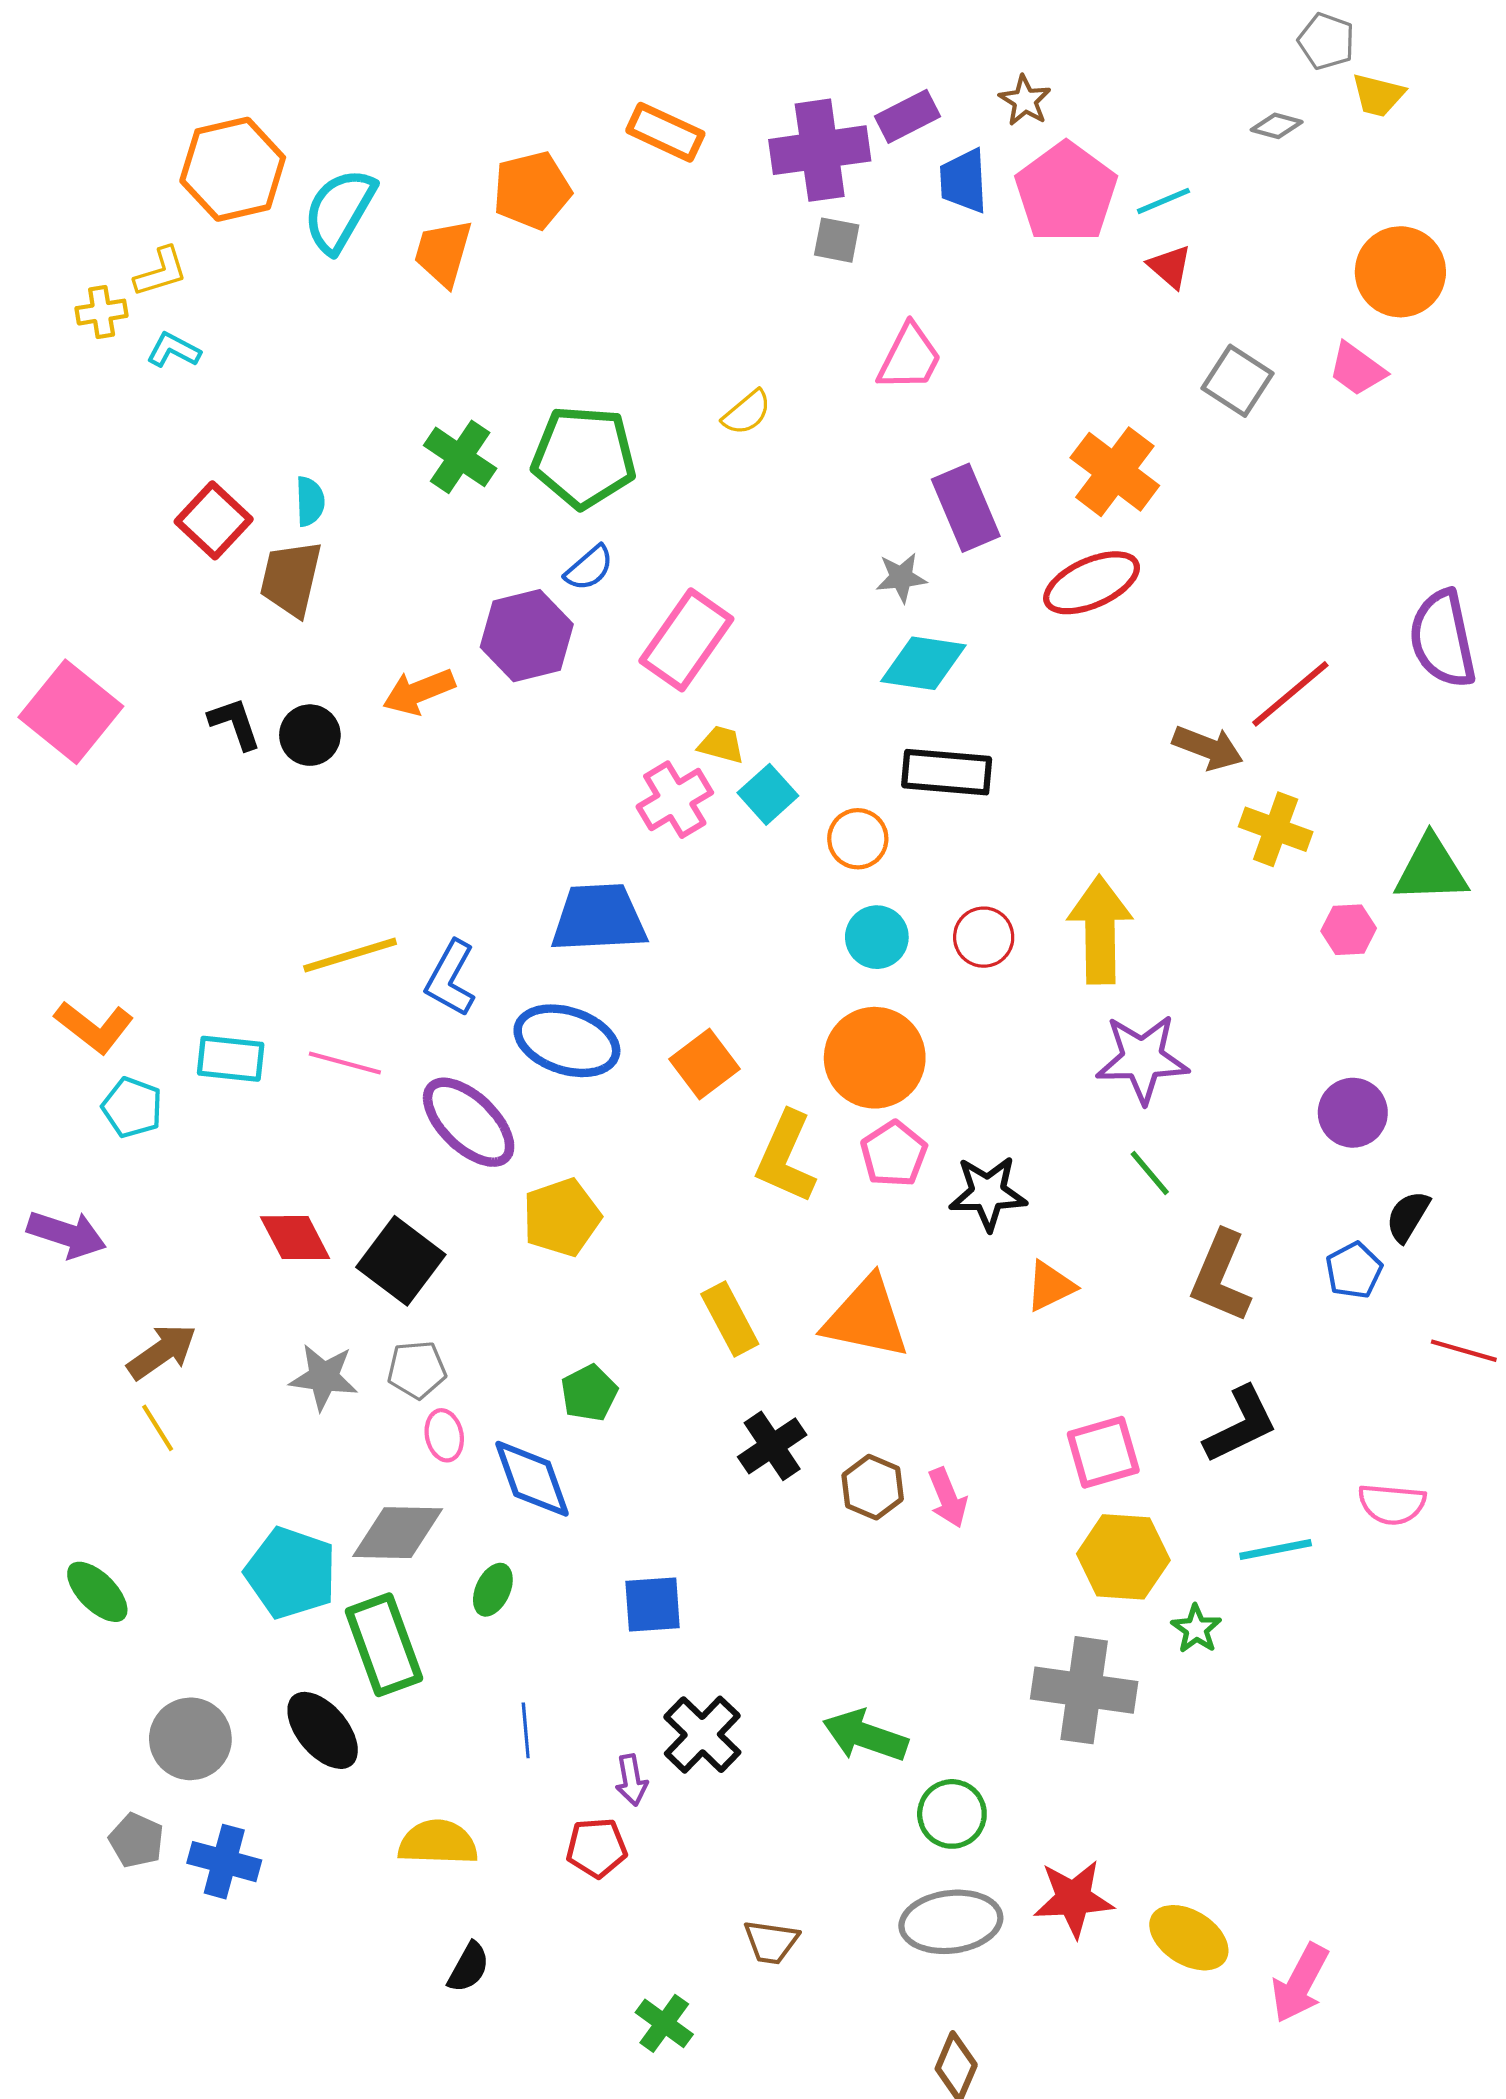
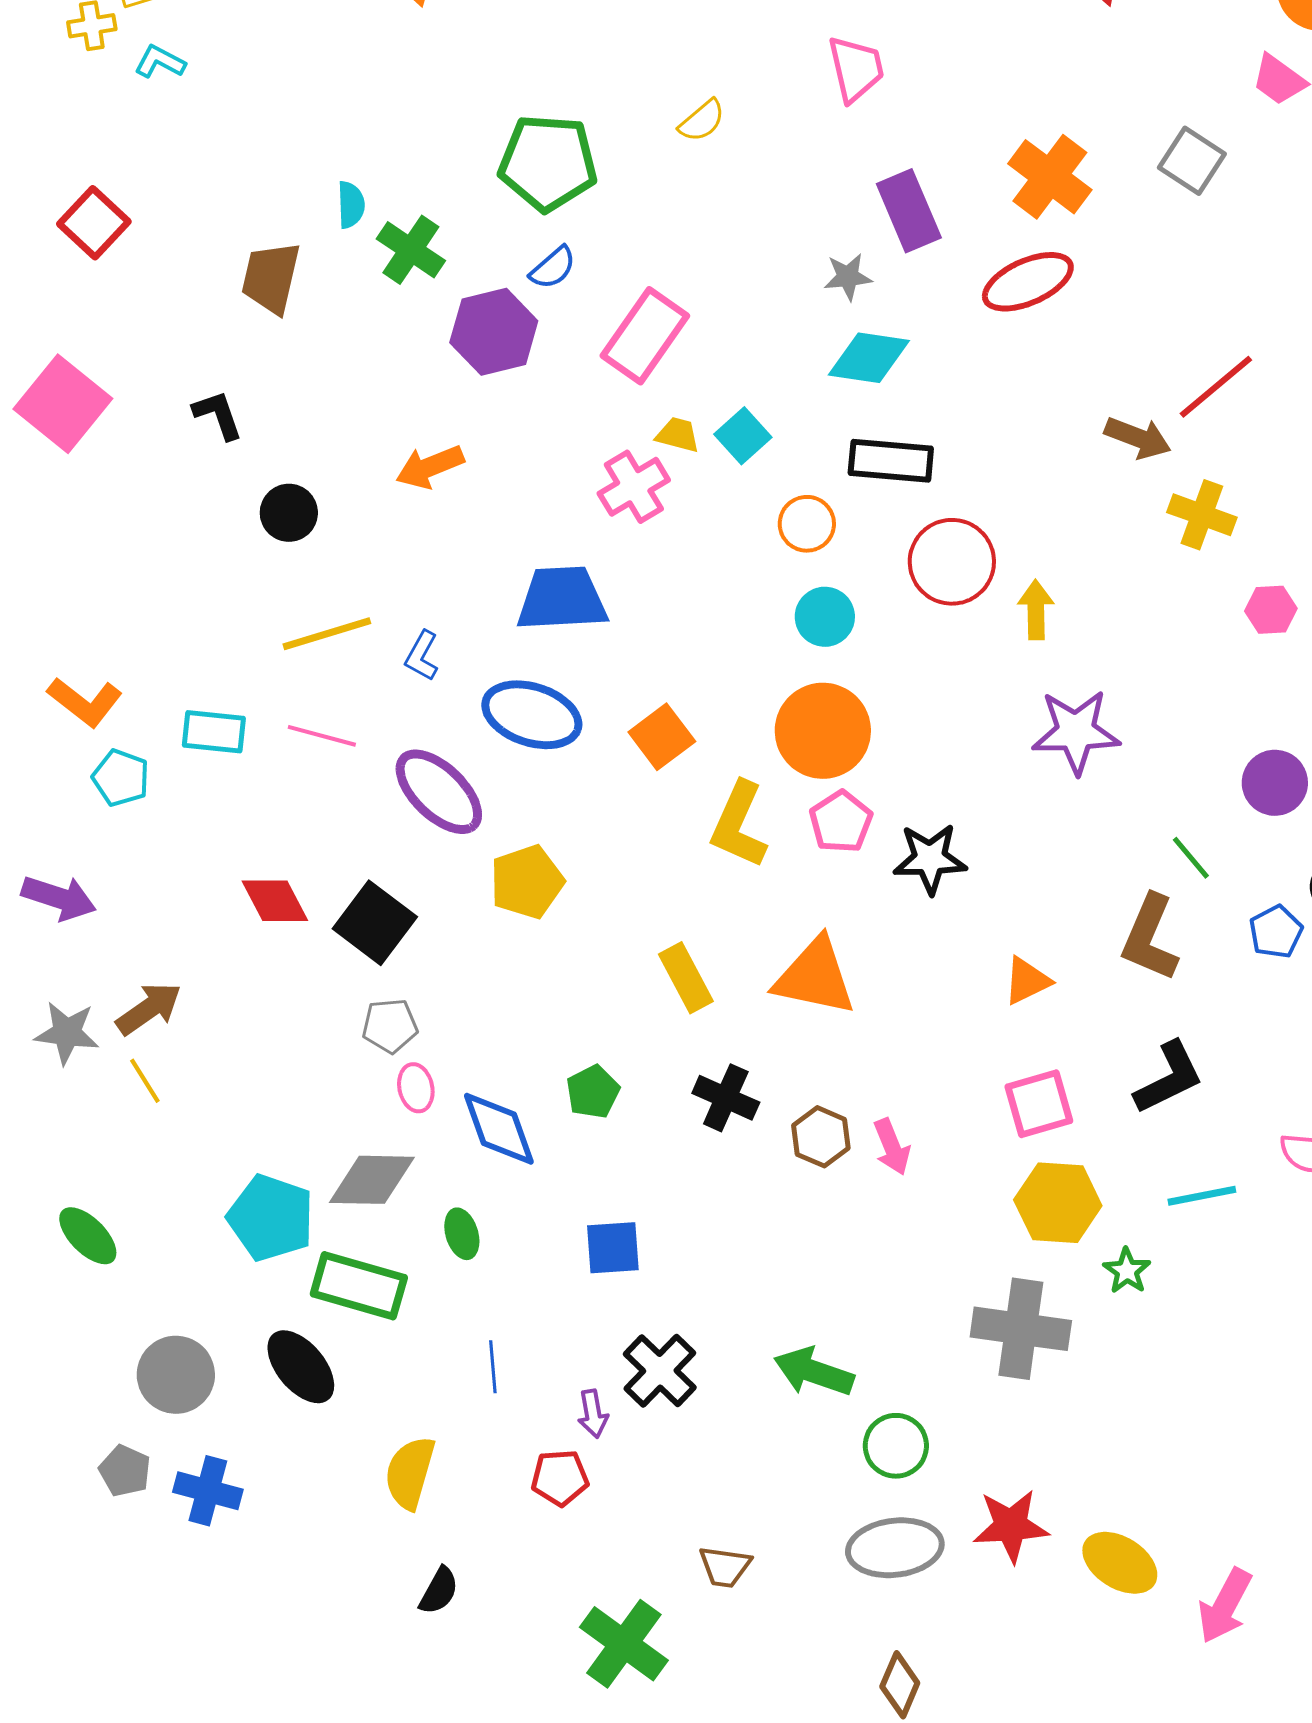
pink trapezoid: (910, 357) -> (856, 69), turned -40
gray square: (1238, 381) -> (1192, 161), moved
green cross: (460, 457) -> (411, 250), moved
cyan semicircle: (310, 501) -> (351, 205), moved
red square: (214, 520) -> (94, 223), moved
orange arrow: (419, 692) -> (430, 467), moved
black circle: (310, 735) -> (289, 513), moved
cyan square: (768, 794) -> (743, 436), moved
yellow arrow: (1100, 930) -> (1036, 610), size x0.6
red circle: (984, 937) -> (952, 562), moved, size x1.5
blue L-shape: (451, 978) -> (422, 656), size x0.7
green line: (1150, 1173) -> (1191, 858), moved
orange triangle: (1050, 1286) -> (1027, 981), moved
gray star: (324, 1377) -> (67, 1033), moved
green pentagon: (589, 1393) -> (593, 1092), moved
black cross: (772, 1446) -> (726, 1098), turned -32
green ellipse: (493, 1590) -> (462, 1234), turned -42
green rectangle: (384, 1645) -> (359, 1286), turned -54
yellow semicircle: (438, 1843) -> (410, 1473), turned -76
green cross: (664, 2023) -> (624, 1644), size x1.6

